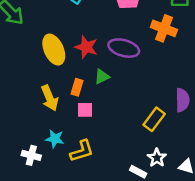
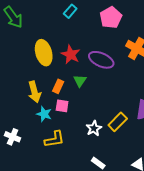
green triangle: (102, 77) -> (80, 81), turned -40
cyan star: (55, 139) -> (44, 114), moved
white star: (157, 158) -> (94, 128), moved

